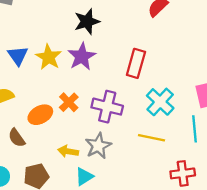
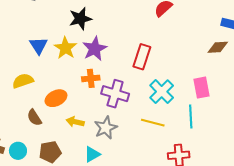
black star: (87, 22) -> (80, 19), moved
orange cross: (69, 102) -> (91, 78), moved, turned 36
yellow arrow: (68, 151) -> (75, 122), moved

